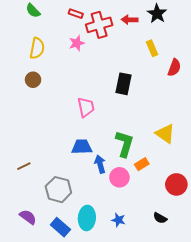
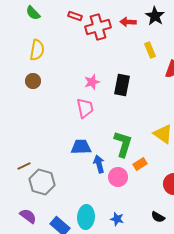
pink star: (77, 43) -> (92, 82), moved
gray hexagon: (58, 190) -> (42, 182), moved

